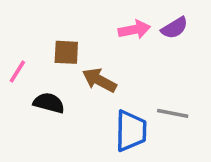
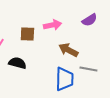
pink arrow: (134, 30) -> (52, 25), moved
brown arrow: (99, 80) -> (68, 50), moved

